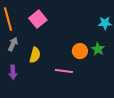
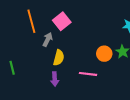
gray arrow: (13, 44) -> (48, 39), moved
purple arrow: (13, 72) -> (55, 79), moved

